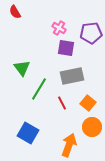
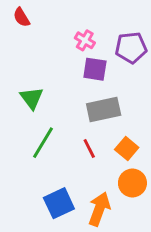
green line: (39, 89) -> (43, 143), moved
blue square: (28, 133) -> (59, 203), moved, turned 35

